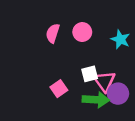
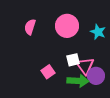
pink circle: (82, 32) -> (67, 26), size x1.5
pink semicircle: (53, 33) -> (30, 27), moved

